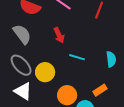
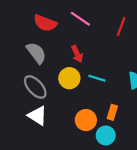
yellow circle: (45, 72) -> (69, 78), moved
orange rectangle: (100, 90) -> (112, 112), moved, turned -40

